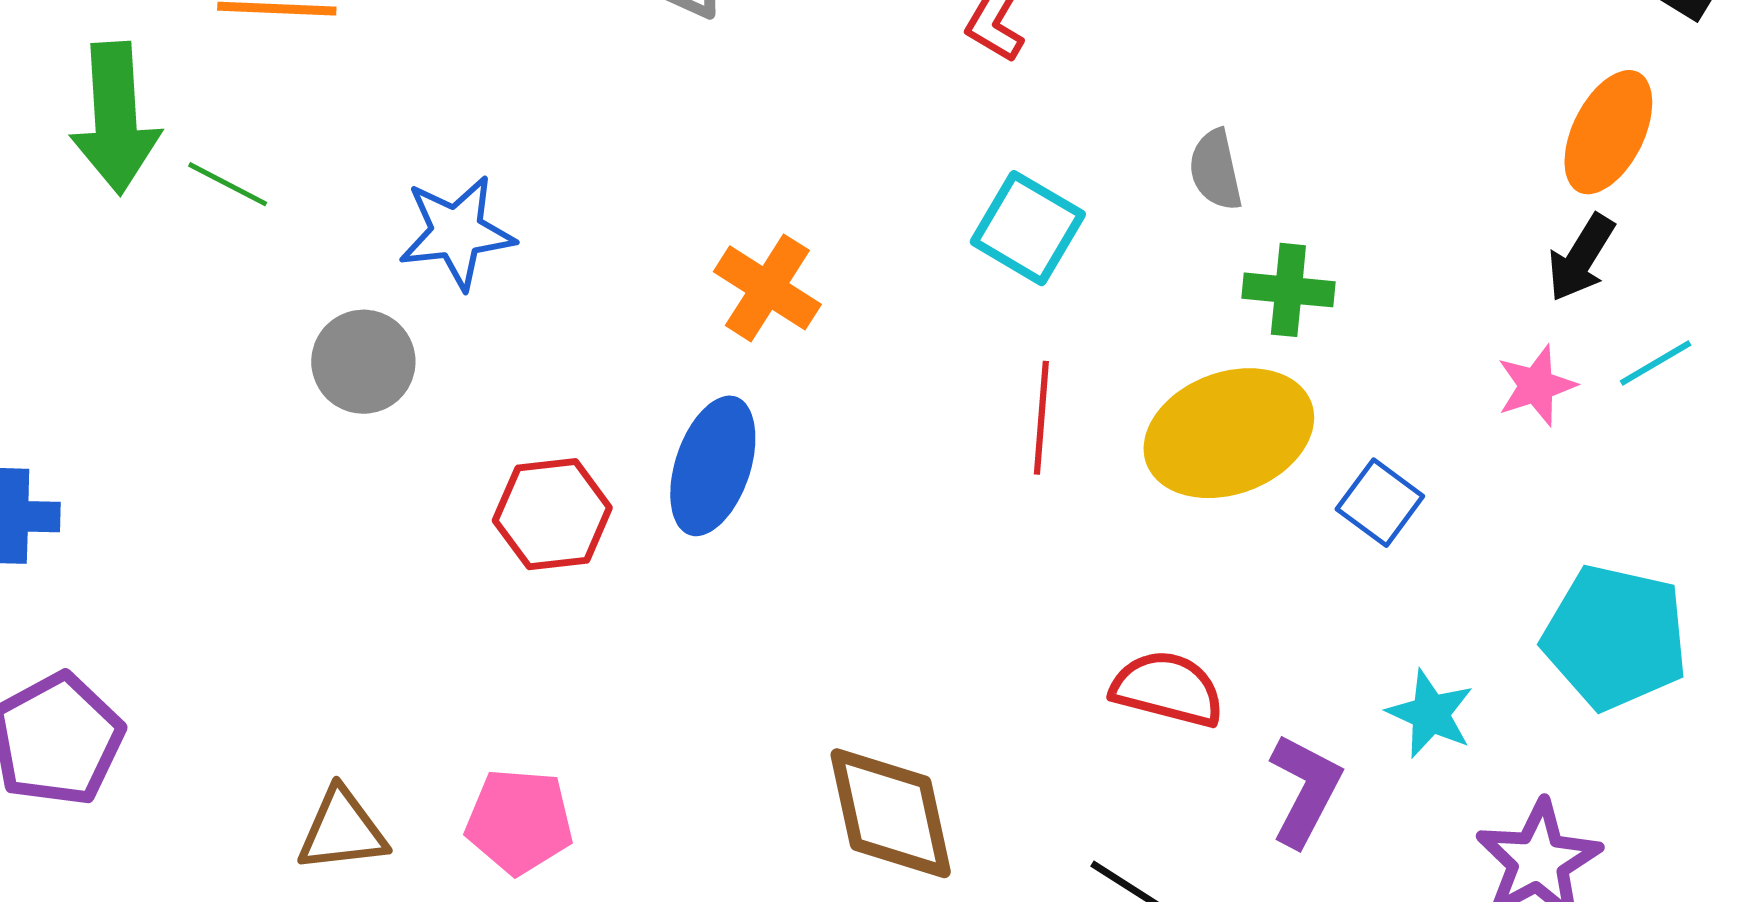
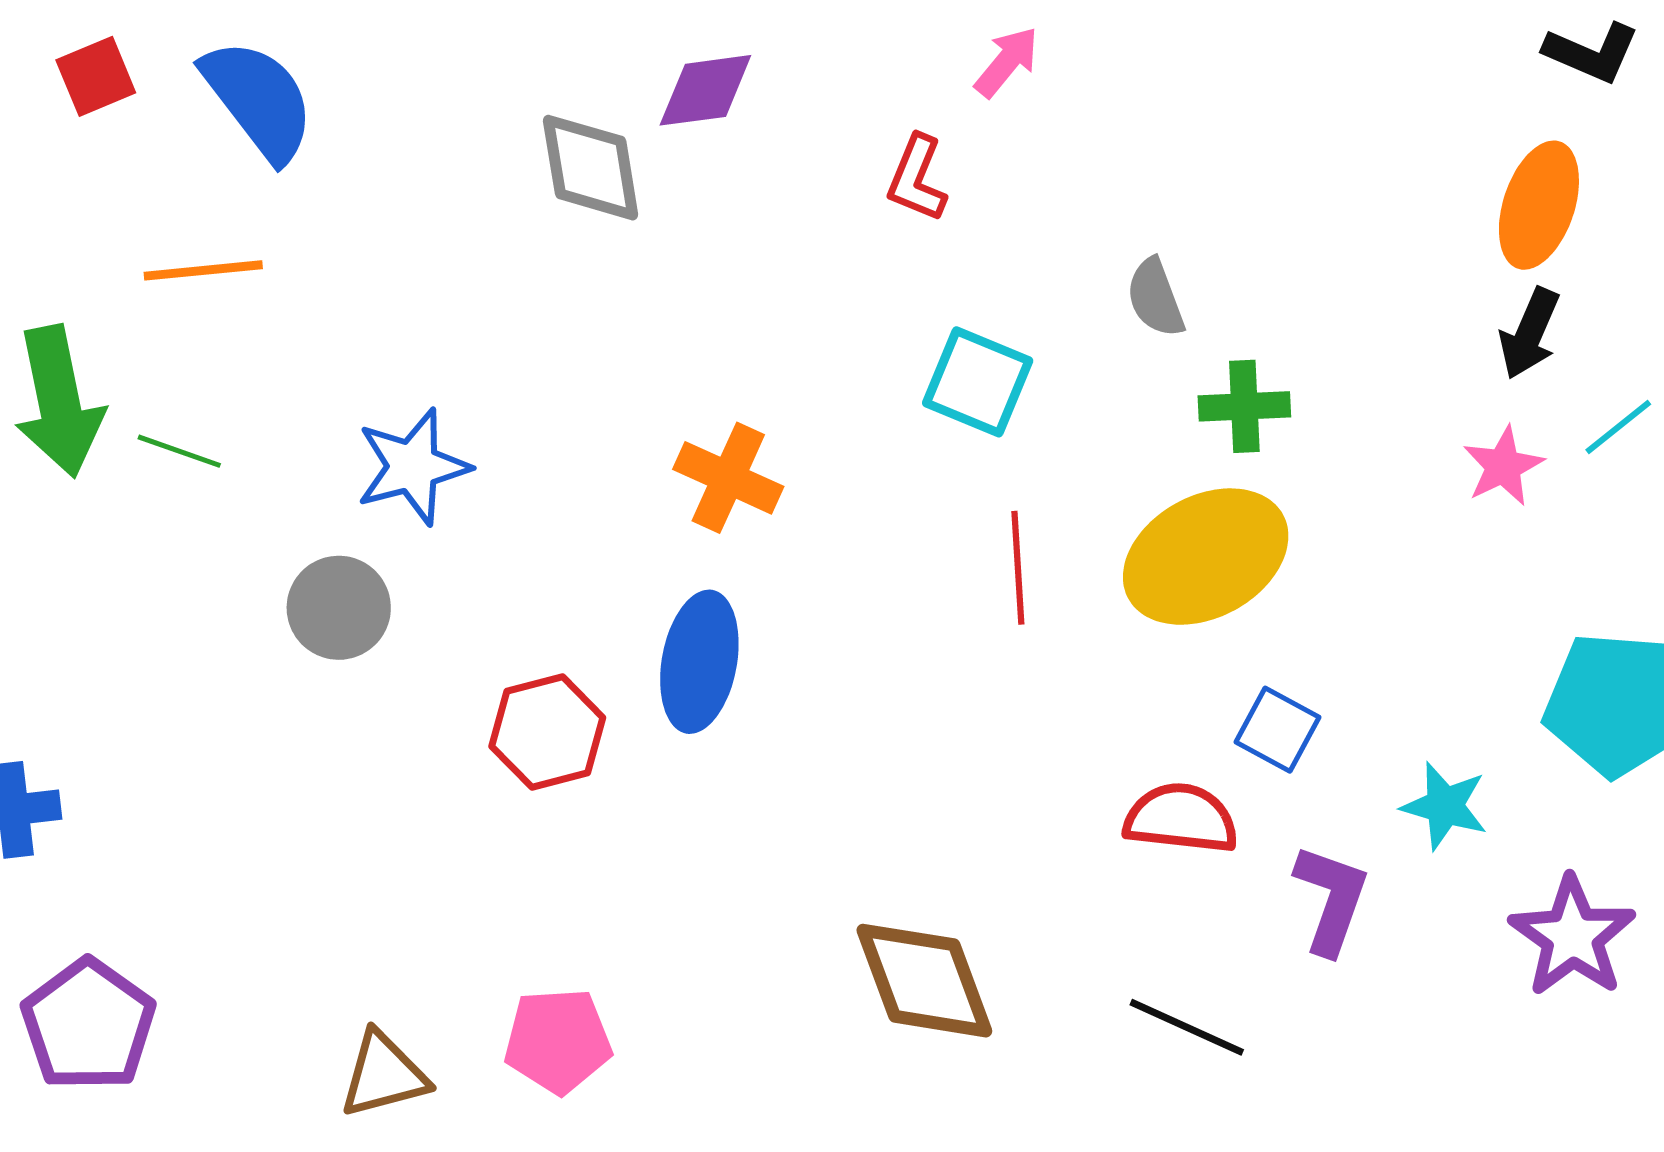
blue square: (1380, 503) -> (1277, 730), moved

